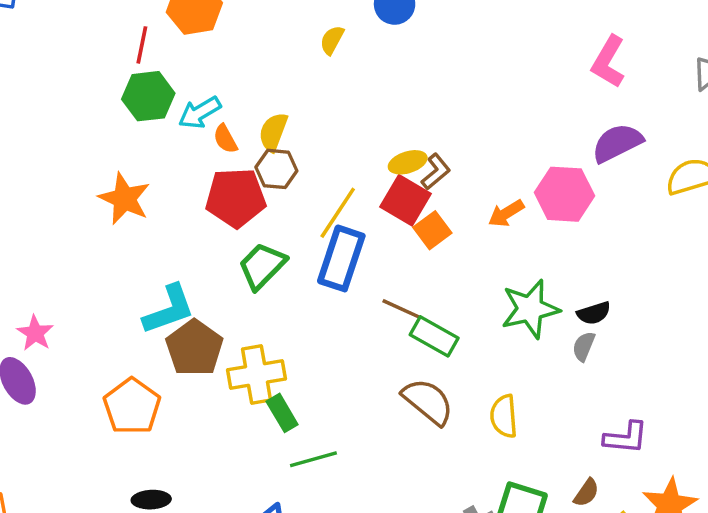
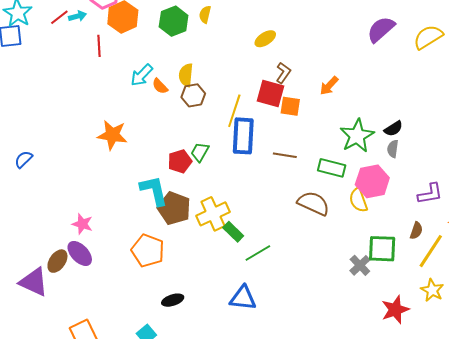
green hexagon: (148, 96) -> (174, 21), moved
yellow ellipse: (408, 162) -> (265, 39), moved
pink hexagon: (564, 194) -> (372, 181), moved
red pentagon: (236, 198) -> (180, 161), moved, size x0.7
orange square: (432, 230) -> (290, 106), turned -30
green trapezoid: (262, 266) -> (200, 152), size x0.7
cyan L-shape: (169, 309) -> (154, 191), turned -68
green rectangle: (434, 336) -> (332, 168), moved

